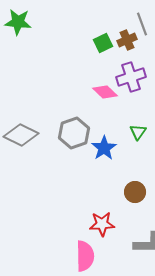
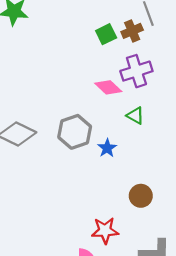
green triangle: (138, 132) -> (135, 116), moved, turned -36
blue star: (104, 148) -> (107, 148), size x0.7

